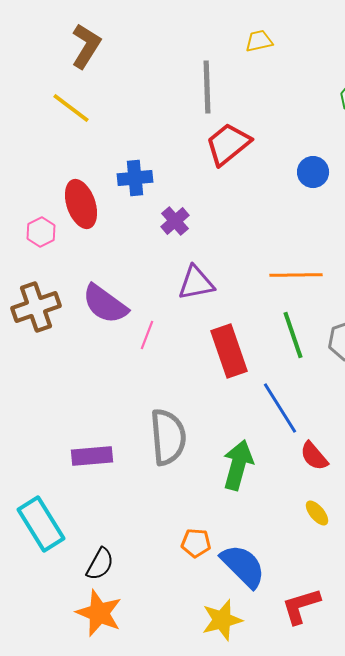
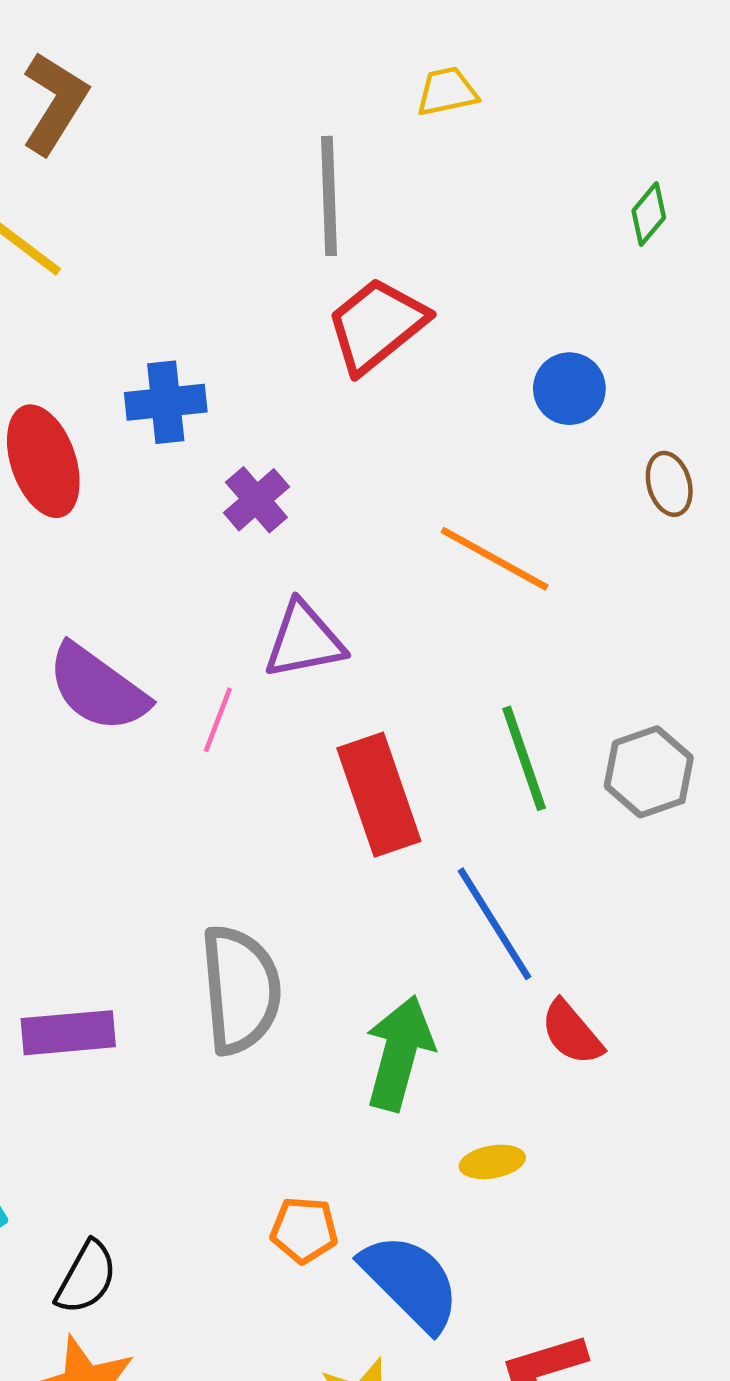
orange line: (296, 275) -> (495, 559), moved, turned 30
pink line: (147, 335) -> (218, 720), moved
yellow ellipse: (317, 513) -> (492, 1162), moved, turned -60

